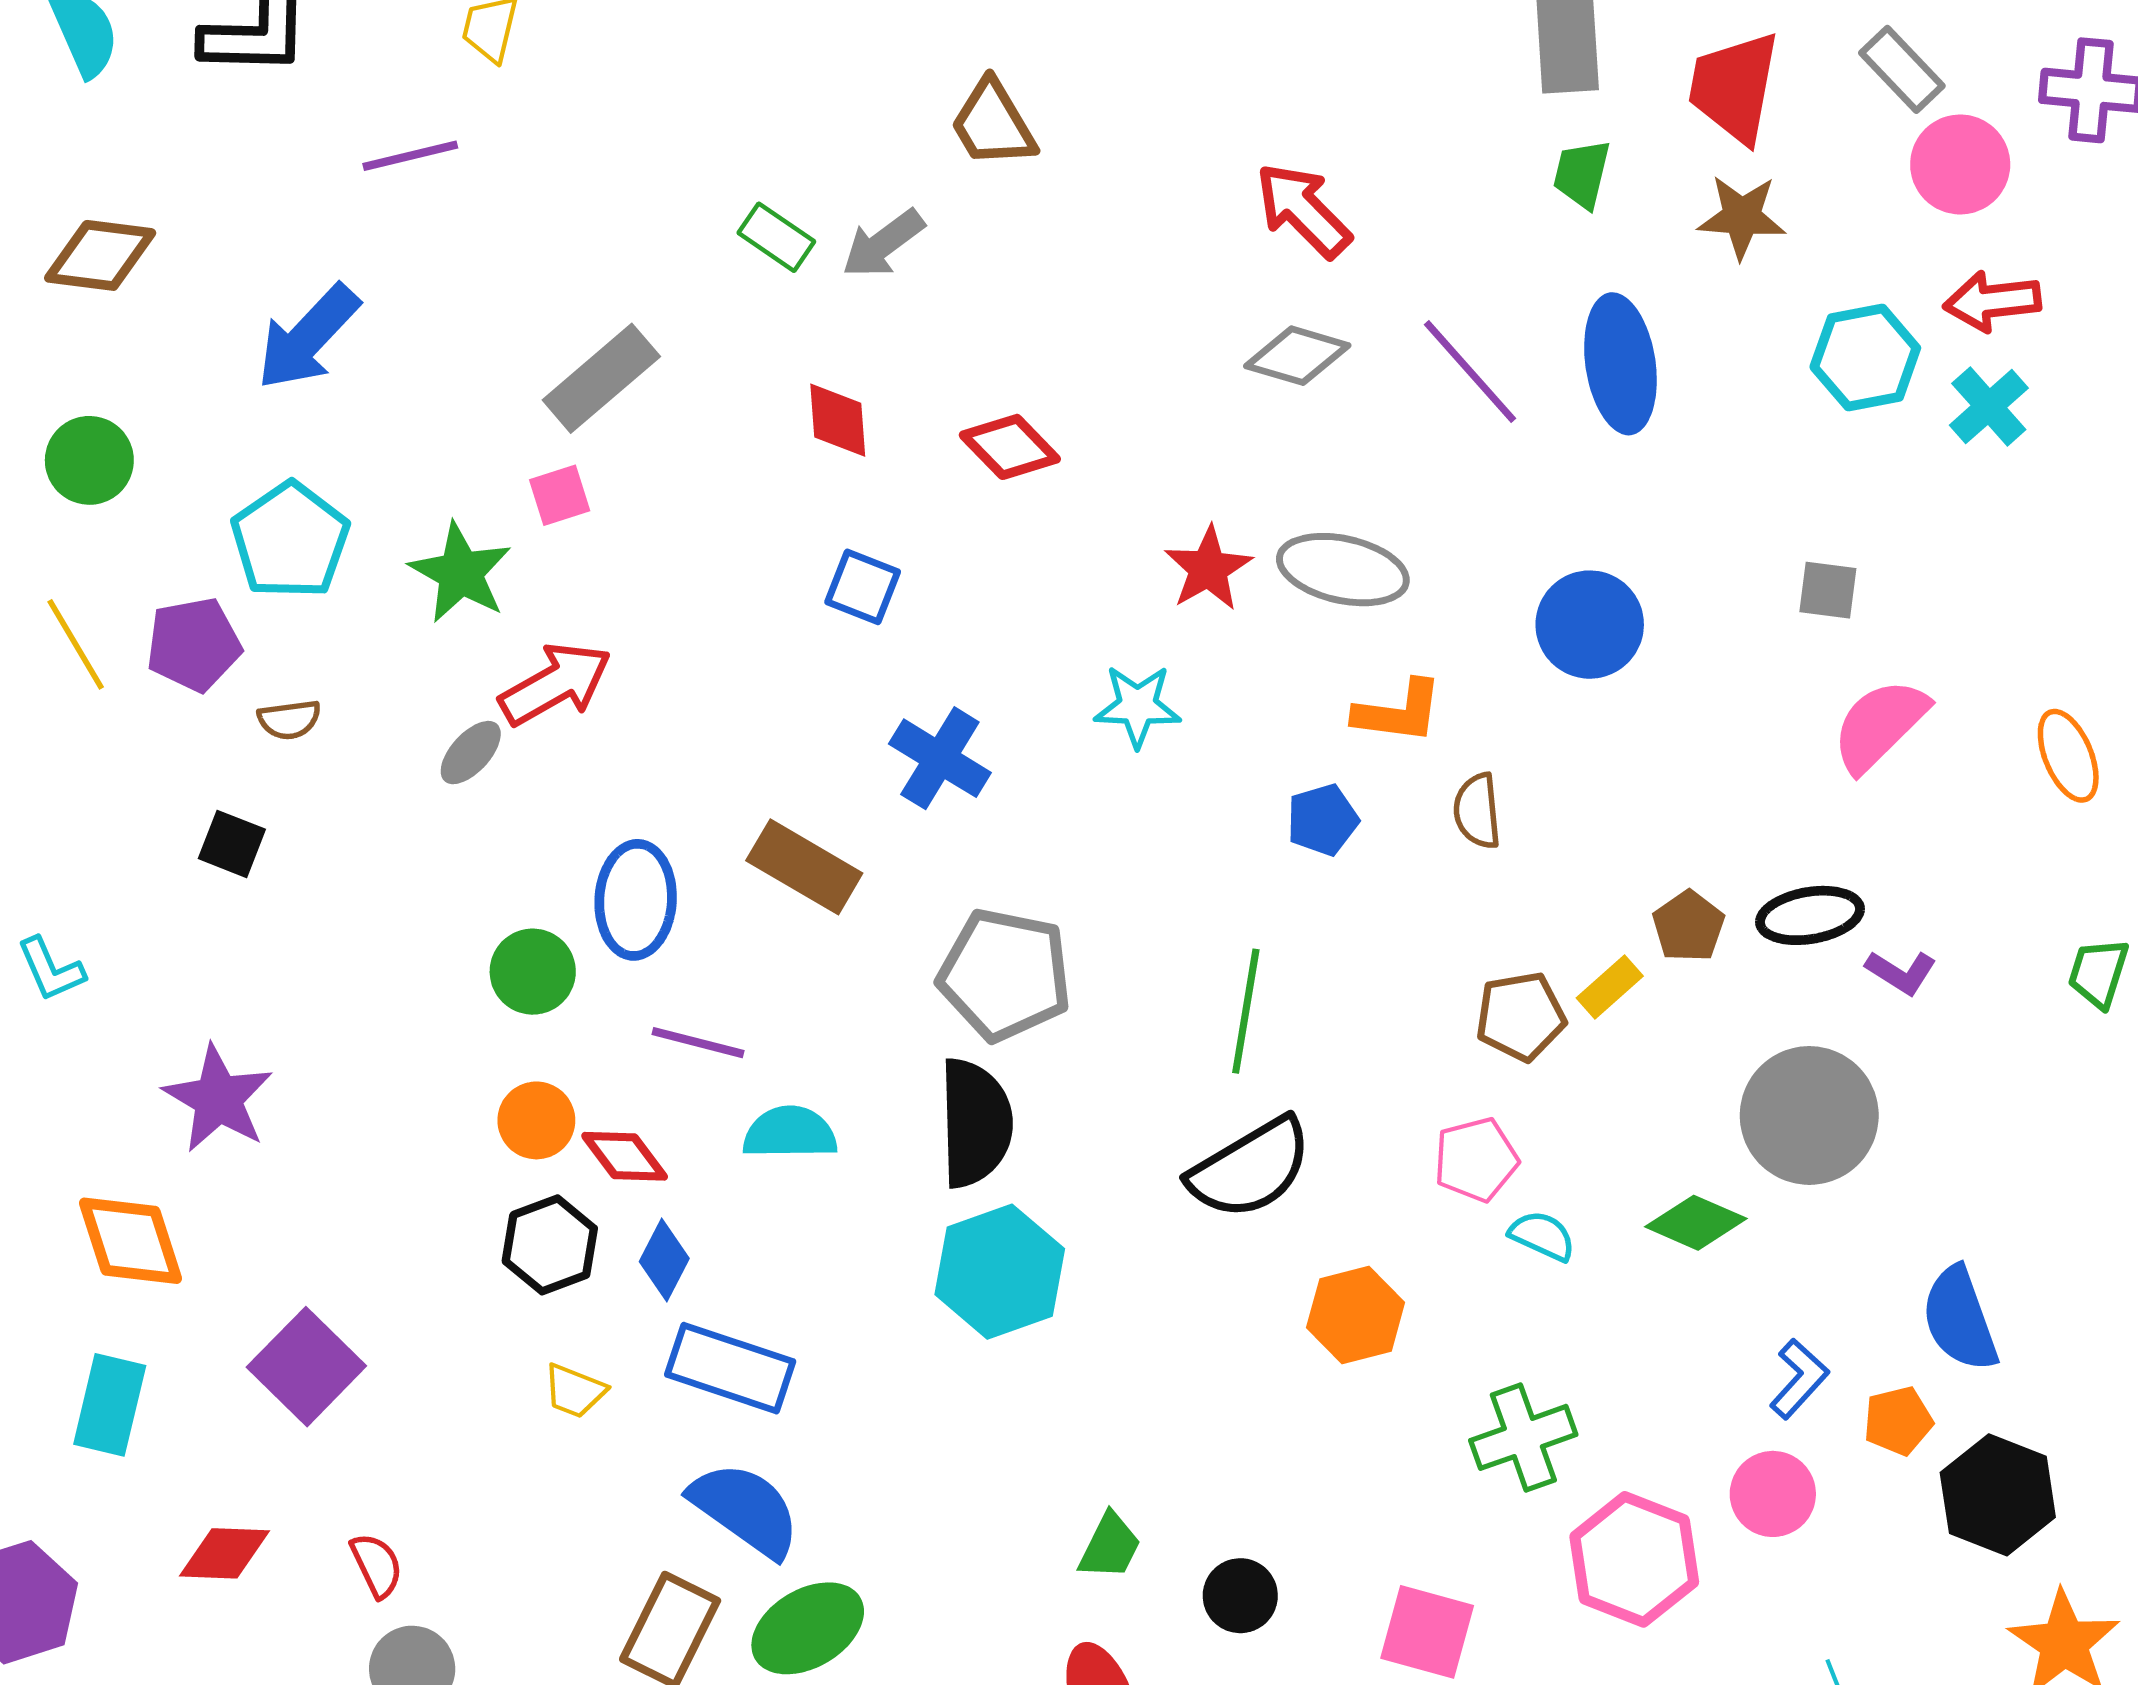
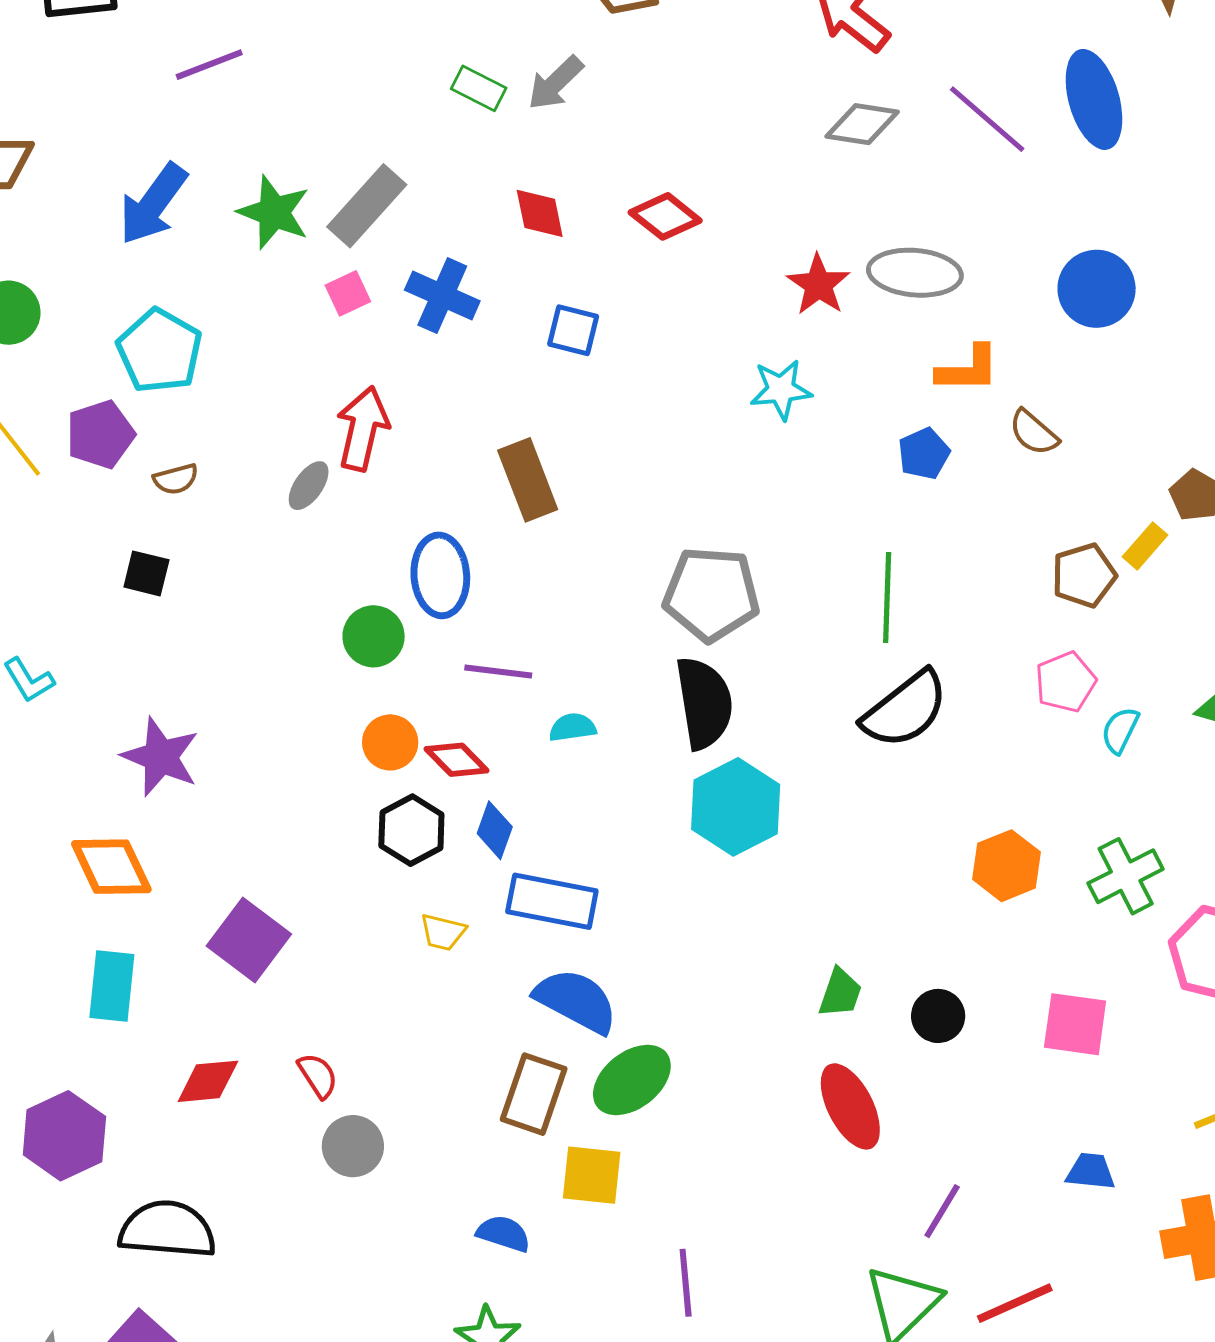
green star: (461, 573) -> (274, 212), moved
red arrow: (555, 684) -> (363, 429), turned -40
blue cross: (940, 758) -> (442, 296), moved
brown semicircle: (1477, 811) -> (1034, 433), turned -36
brown rectangle: (804, 867) -> (528, 480), moved, turned 46
cyan semicircle: (790, 1133) -> (573, 727), size x0.7
cyan semicircle: (1542, 1236) -> (1120, 730), turned -81
orange hexagon: (1356, 1315) -> (1007, 866), moved

